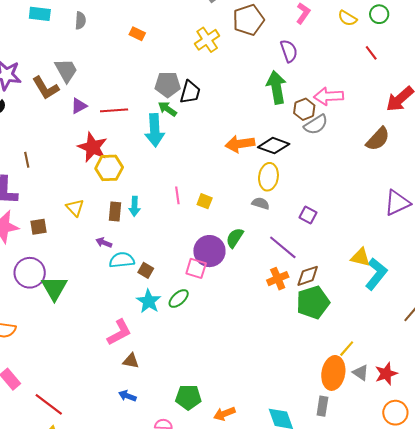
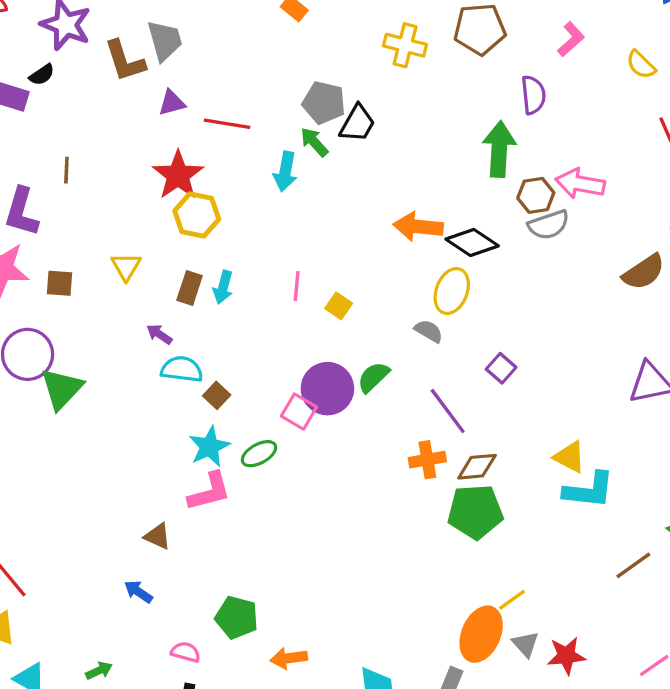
yellow cross: (207, 40) -> (405, 45), turned 35
cyan arrow: (155, 130) -> (285, 172), size x0.7
cyan L-shape: (376, 274) -> (589, 490), turned 44
pink L-shape: (119, 332) -> (209, 492), moved

